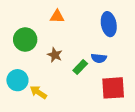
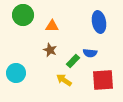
orange triangle: (57, 16) -> (52, 26), moved
green circle: (25, 40) -> (23, 15), moved
yellow arrow: (38, 92) -> (64, 80), moved

